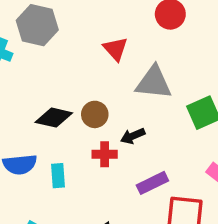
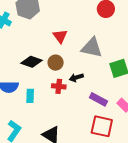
red triangle: (115, 49) -> (60, 36), moved
purple rectangle: (152, 183) -> (98, 99), moved, turned 48

